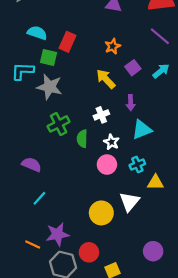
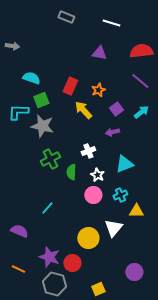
red rectangle: (68, 42) -> (70, 86), moved
green square: (48, 58) -> (41, 100), turned -35
yellow arrow: (106, 79) -> (83, 110), moved
purple arrow: (131, 103) -> (112, 132), moved, turned 80
purple semicircle: (32, 165) -> (19, 231), moved
cyan line: (39, 198) -> (47, 208), moved
purple star: (57, 234) -> (49, 257), turned 30
orange line: (33, 244) -> (18, 269), moved
red circle: (89, 252) -> (72, 263), moved

